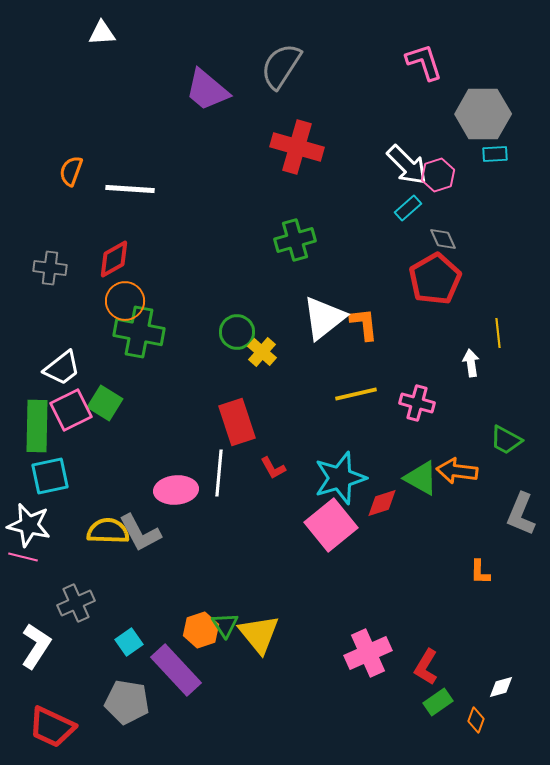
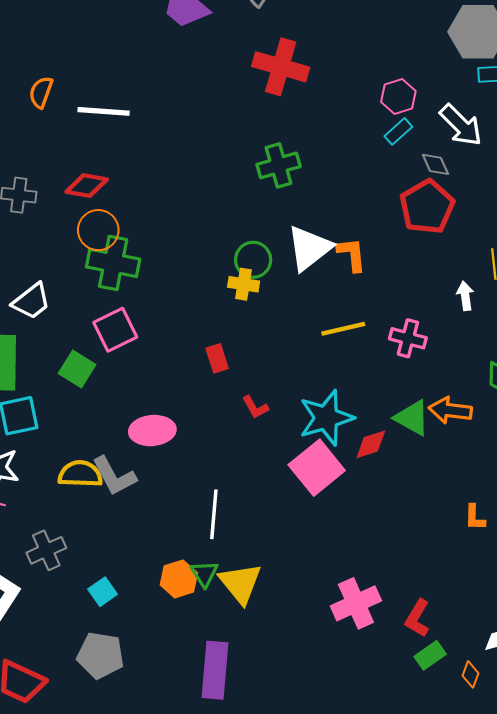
white arrow: (407, 165) -> (461, 125), moved
pink hexagon: (438, 175) -> (398, 96), moved
red diamond: (114, 259) -> (87, 186), turned 39
green circle: (237, 332) -> (253, 260), moved
yellow cross: (262, 352) -> (244, 284), turned -32
green square: (105, 403) -> (77, 369), moved
pink square: (71, 410) -> (115, 330), moved
red rectangle: (237, 422) -> (217, 358), size x0.6
white line: (219, 473) -> (214, 514), moved
purple rectangle: (176, 670) -> (215, 670), moved, turned 48

